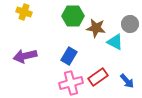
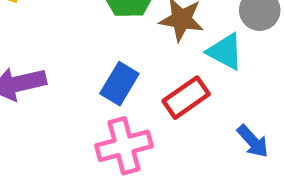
red rectangle: (98, 77) -> (186, 98), moved

